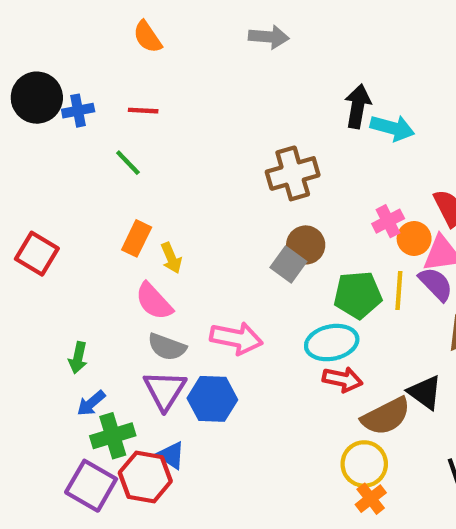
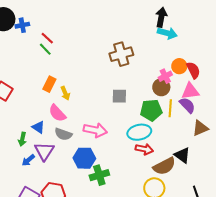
black arrow: (358, 106) -> (161, 17), moved
red line: (143, 111) -> (47, 38), moved, turned 40
orange circle: (414, 238) -> (179, 66), moved
brown circle: (306, 245) -> (161, 87), moved
gray square: (288, 264) -> (119, 96), turned -35
purple triangle: (165, 390) -> (44, 151), moved
green cross: (113, 436) -> (99, 175), moved
blue triangle: (171, 455) -> (38, 127), moved

